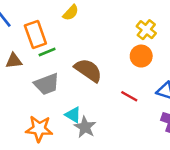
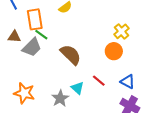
green line: (47, 52) -> (41, 35), turned 48
gray trapezoid: (47, 84) -> (32, 47), moved, turned -35
cyan triangle: (73, 115) -> (77, 88), moved

